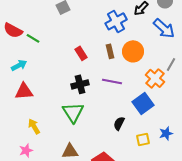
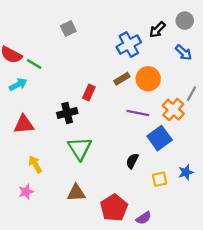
blue arrow: (164, 28) -> (184, 52), size x0.7
brown rectangle: (110, 51) -> (122, 79), turned 72
red rectangle: (81, 53) -> (89, 92), moved, turned 56
cyan arrow: (19, 65) -> (18, 84), moved
purple line: (112, 81) -> (138, 113), moved
black cross: (80, 84) -> (67, 113), moved

